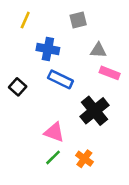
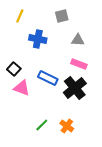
pink rectangle: (110, 73) -> (79, 64), moved
blue rectangle: (60, 79) -> (48, 78), moved
pink triangle: (54, 132) -> (22, 88), moved

